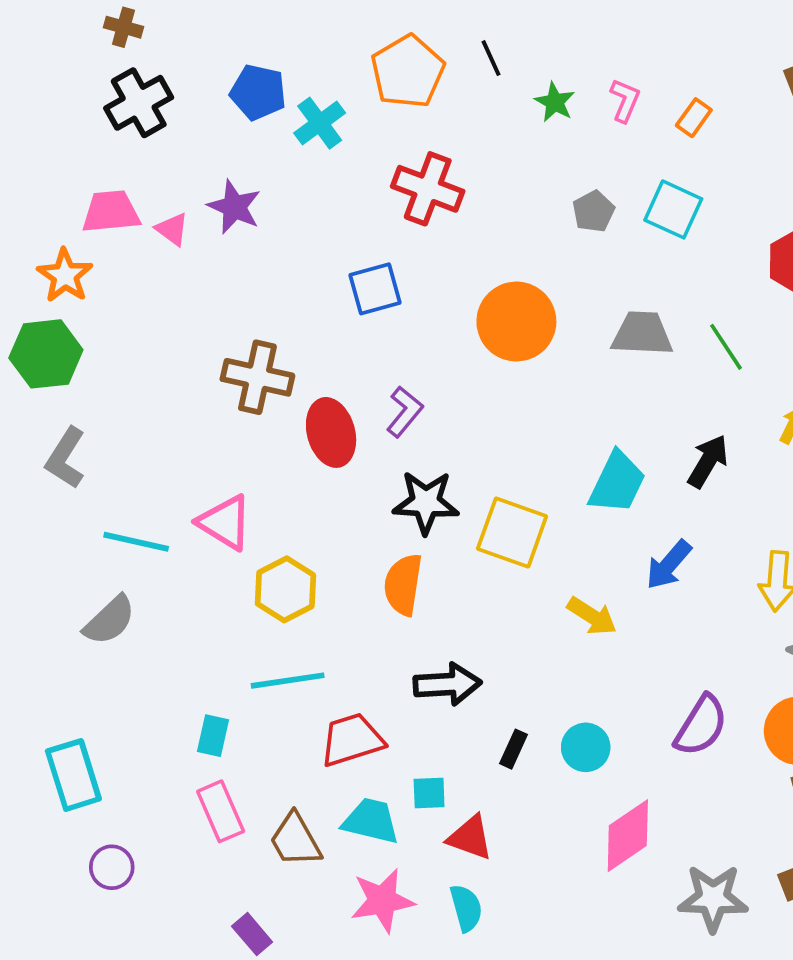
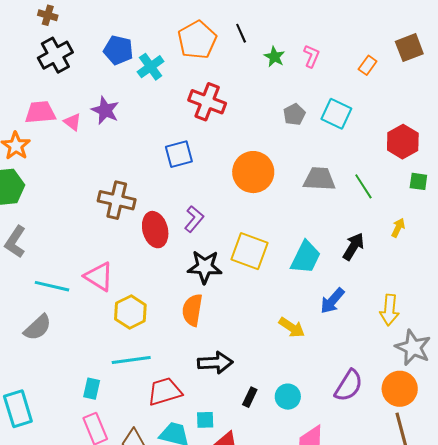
orange rectangle: (694, 118) -> (368, 65), moved
yellow square: (512, 533) -> (249, 251), moved

